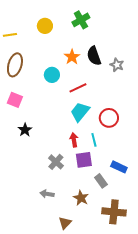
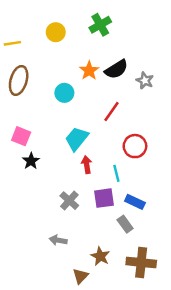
black semicircle: (94, 56) -> (116, 69), turned -102
red line: (78, 88) -> (111, 111), moved, turned -30
pink square: (15, 100) -> (21, 136), moved
cyan trapezoid: (80, 112) -> (77, 139), moved
red arrow: (74, 140) -> (87, 165), moved
blue rectangle: (119, 167) -> (135, 202), moved
brown star: (81, 198) -> (100, 256), moved

